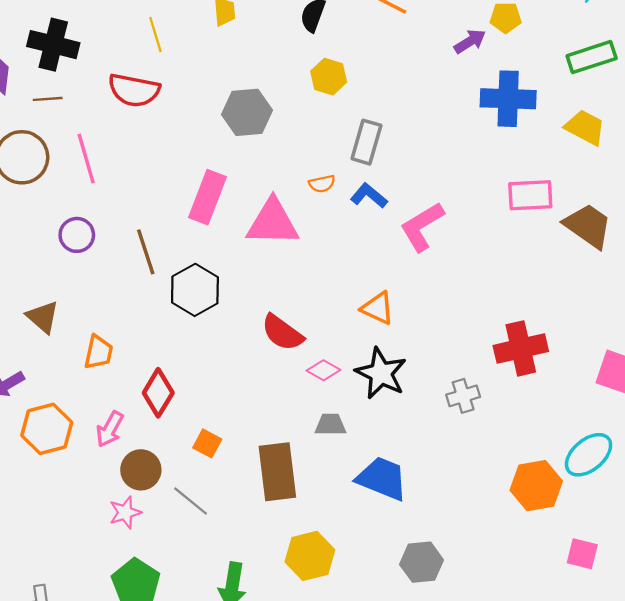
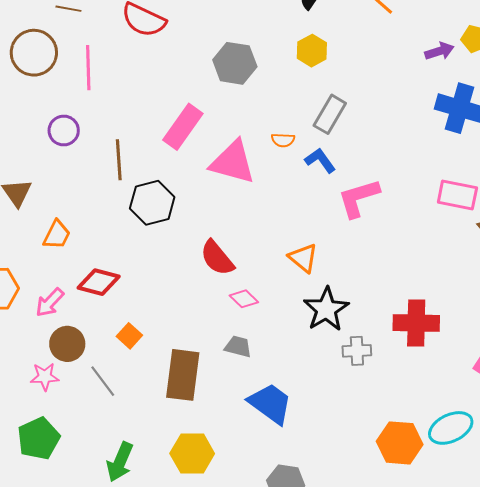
black star: (381, 373) -> (326, 309), moved
red diamond: (158, 393) -> (99, 282), turned 60

